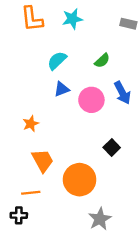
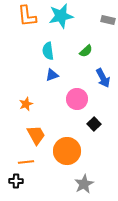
cyan star: (72, 19) -> (61, 16), size x1.4
cyan semicircle: (57, 61) -> (48, 51), turned -54
pink circle: (91, 100) -> (77, 99), moved

